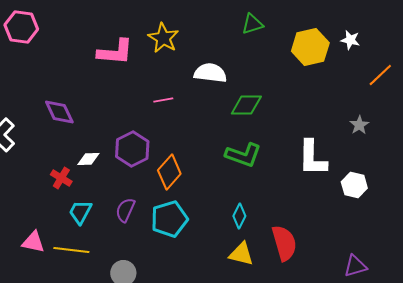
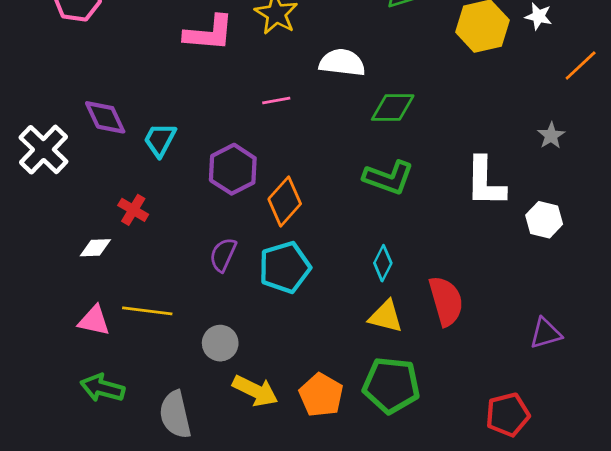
purple diamond: (59, 112) -> (105, 117), moved
white diamond: (88, 159) -> (95, 248), moved
cyan trapezoid: (80, 212) -> (160, 140), moved
pink triangle: (33, 242) -> (94, 321), moved

